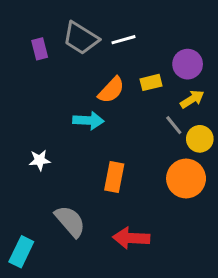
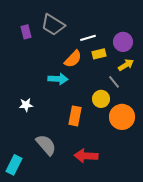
white line: (123, 40) -> (88, 38), moved
yellow circle: (200, 139) -> (101, 99), moved

